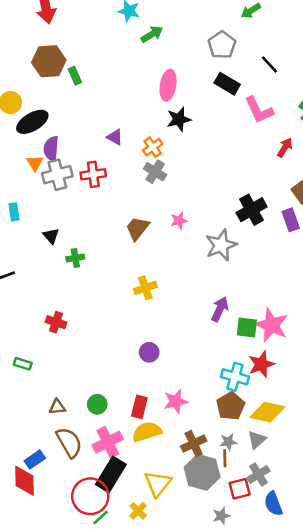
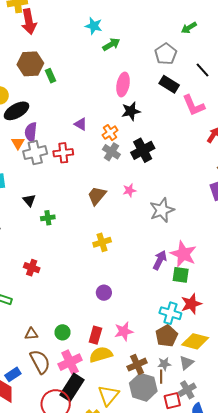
black cross: (252, 210) -> (143, 150), moved
pink star: (271, 325) -> (183, 254), moved

